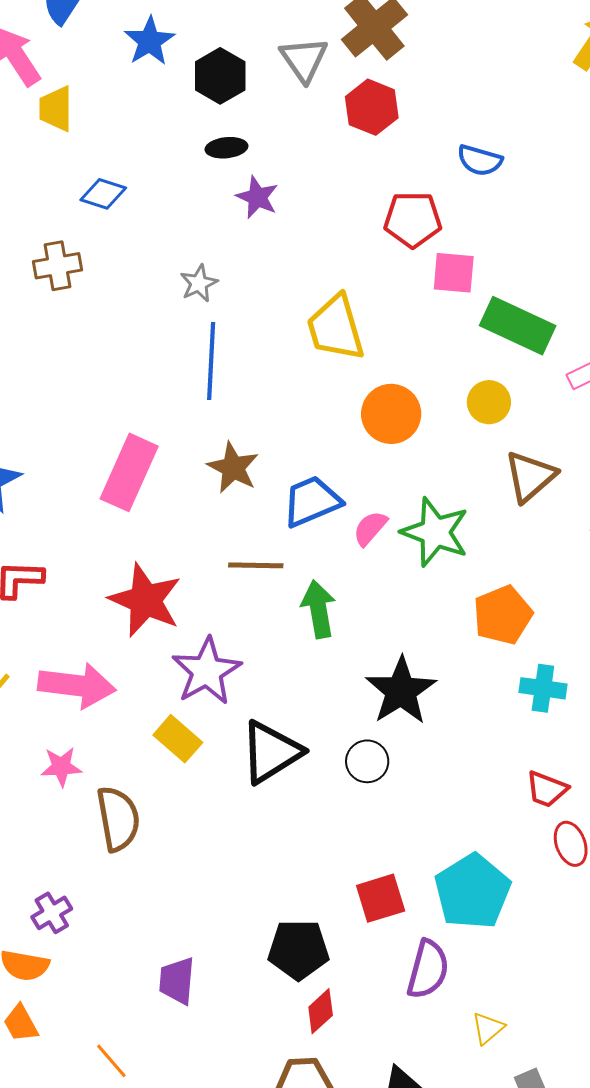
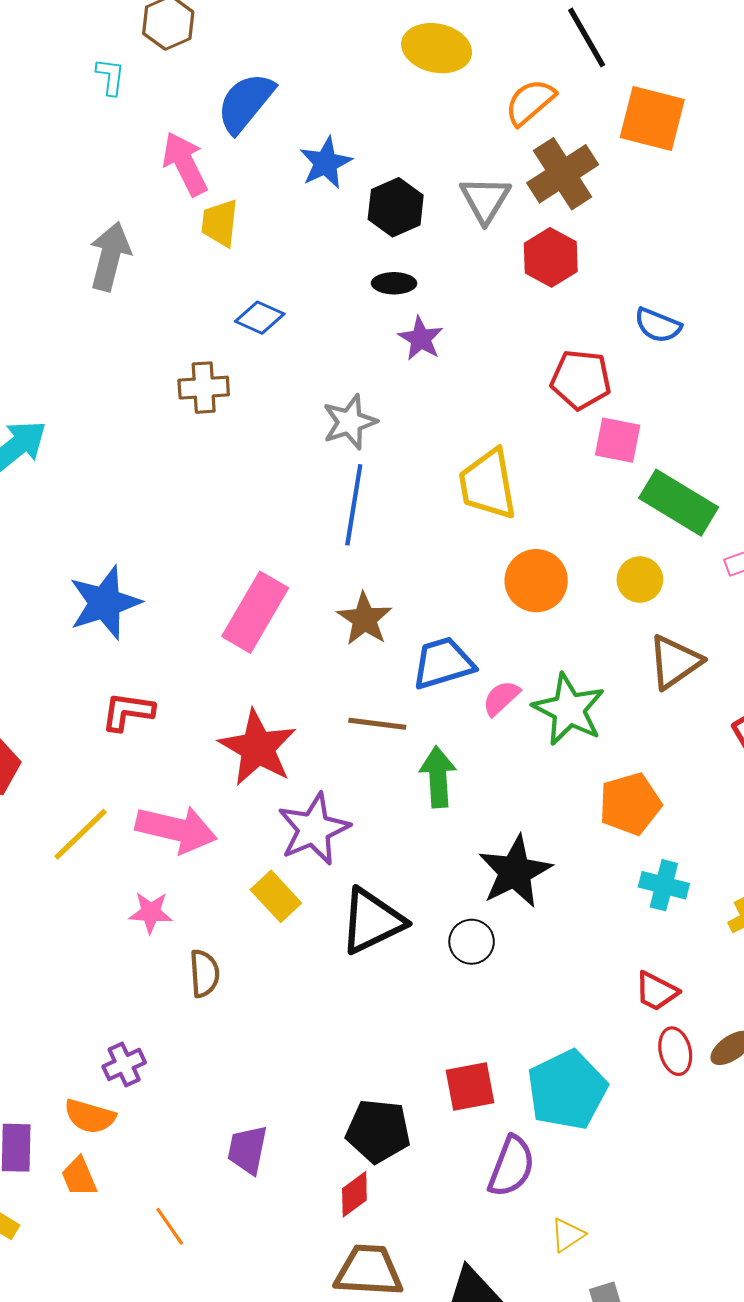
gray star: (199, 283) -> (350, 422), size x1.4
brown semicircle: (118, 819) -> (204, 973), size x0.7
red diamond: (321, 1011) -> (354, 1194), moved

